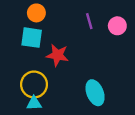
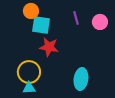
cyan square: (32, 38) -> (41, 25), moved
cyan ellipse: (95, 93) -> (81, 79), turned 30

